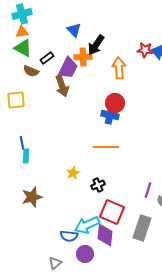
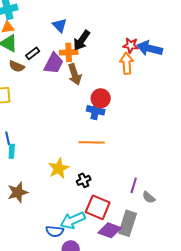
orange arrow: (119, 68) -> (127, 63), moved
brown arrow: (62, 86) -> (75, 74), moved
yellow star: (73, 173) -> (59, 168), size x1.5
purple diamond: (105, 235) -> (110, 230), moved, turned -75

